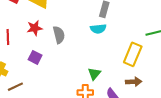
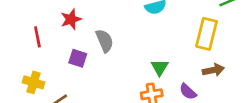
gray semicircle: (59, 35) -> (105, 41), moved

